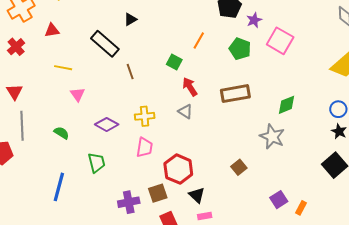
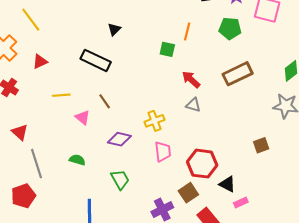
green square: (174, 62) -> (167, 49), moved
brown line: (130, 72) -> (105, 101), moved
brown square: (239, 167) -> (261, 145), turned 35

